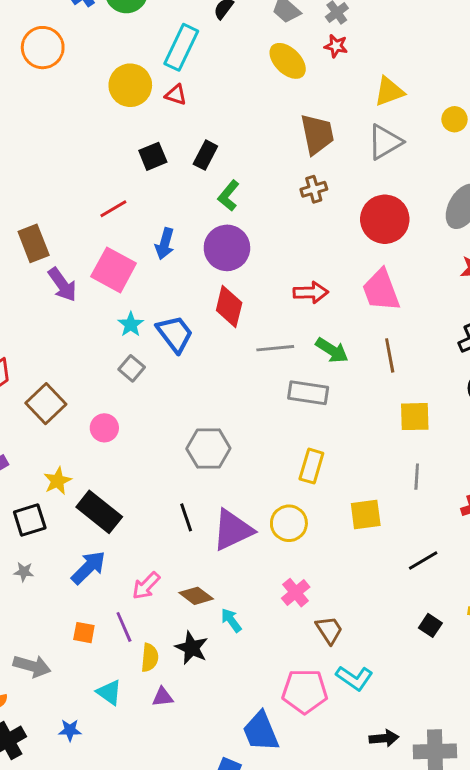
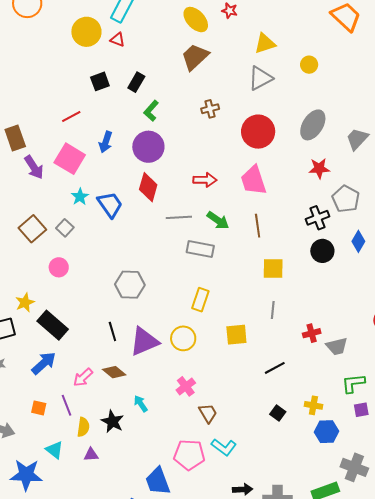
brown trapezoid: (317, 134) -> (195, 57), moved, turned -124
gray square: (132, 368) -> (65, 228), moved
brown square: (46, 404) -> (32, 229), moved
brown diamond: (196, 596) -> (114, 372), moved
blue star: (70, 730) -> (26, 475), size x2.0

